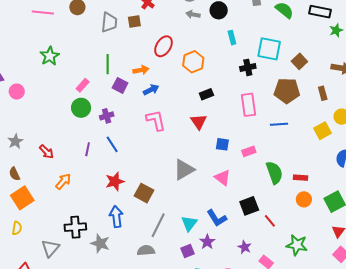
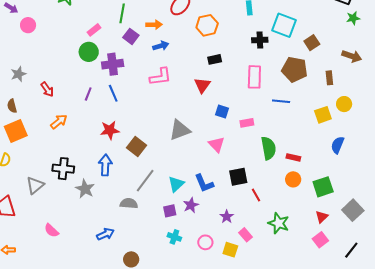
purple cross: (107, 116) -> (113, 64), size x1.5
pink L-shape: (156, 120) -> (160, 77), turned 85

